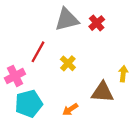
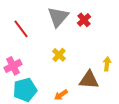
gray triangle: (67, 20) -> (58, 17), turned -35
red line: (38, 52) -> (21, 29), moved, turned -66

